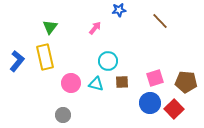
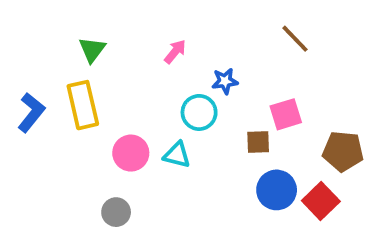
blue star: (119, 10) -> (225, 81), moved
pink square: (155, 78) -> (286, 114), moved
brown square: (122, 82) -> (258, 142), moved

